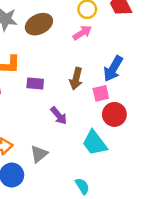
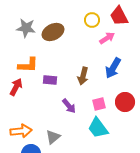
pink arrow: (82, 33) -> (107, 38), moved
pink square: (101, 93) -> (99, 104), moved
red circle: (114, 114) -> (125, 102), moved

